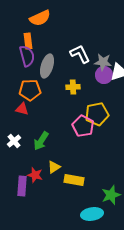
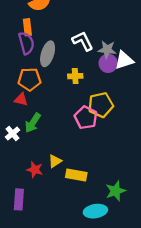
green arrow: (41, 141) -> (33, 123), moved
purple rectangle: (22, 186) -> (19, 199), moved

